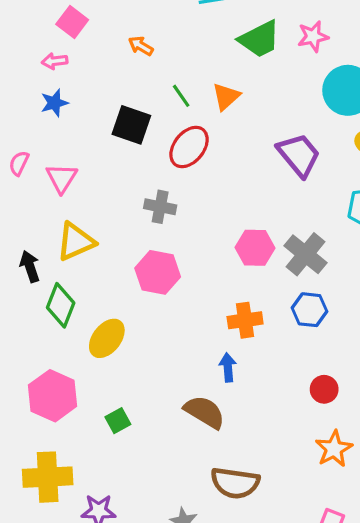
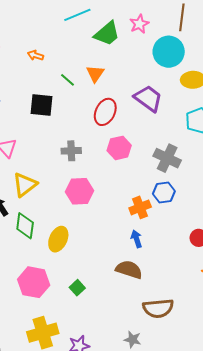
red ellipse: (189, 147) -> (105, 112), moved
pink hexagon: (255, 248) -> (119, 148), moved
blue hexagon: (310, 310) -> (164, 192), moved

